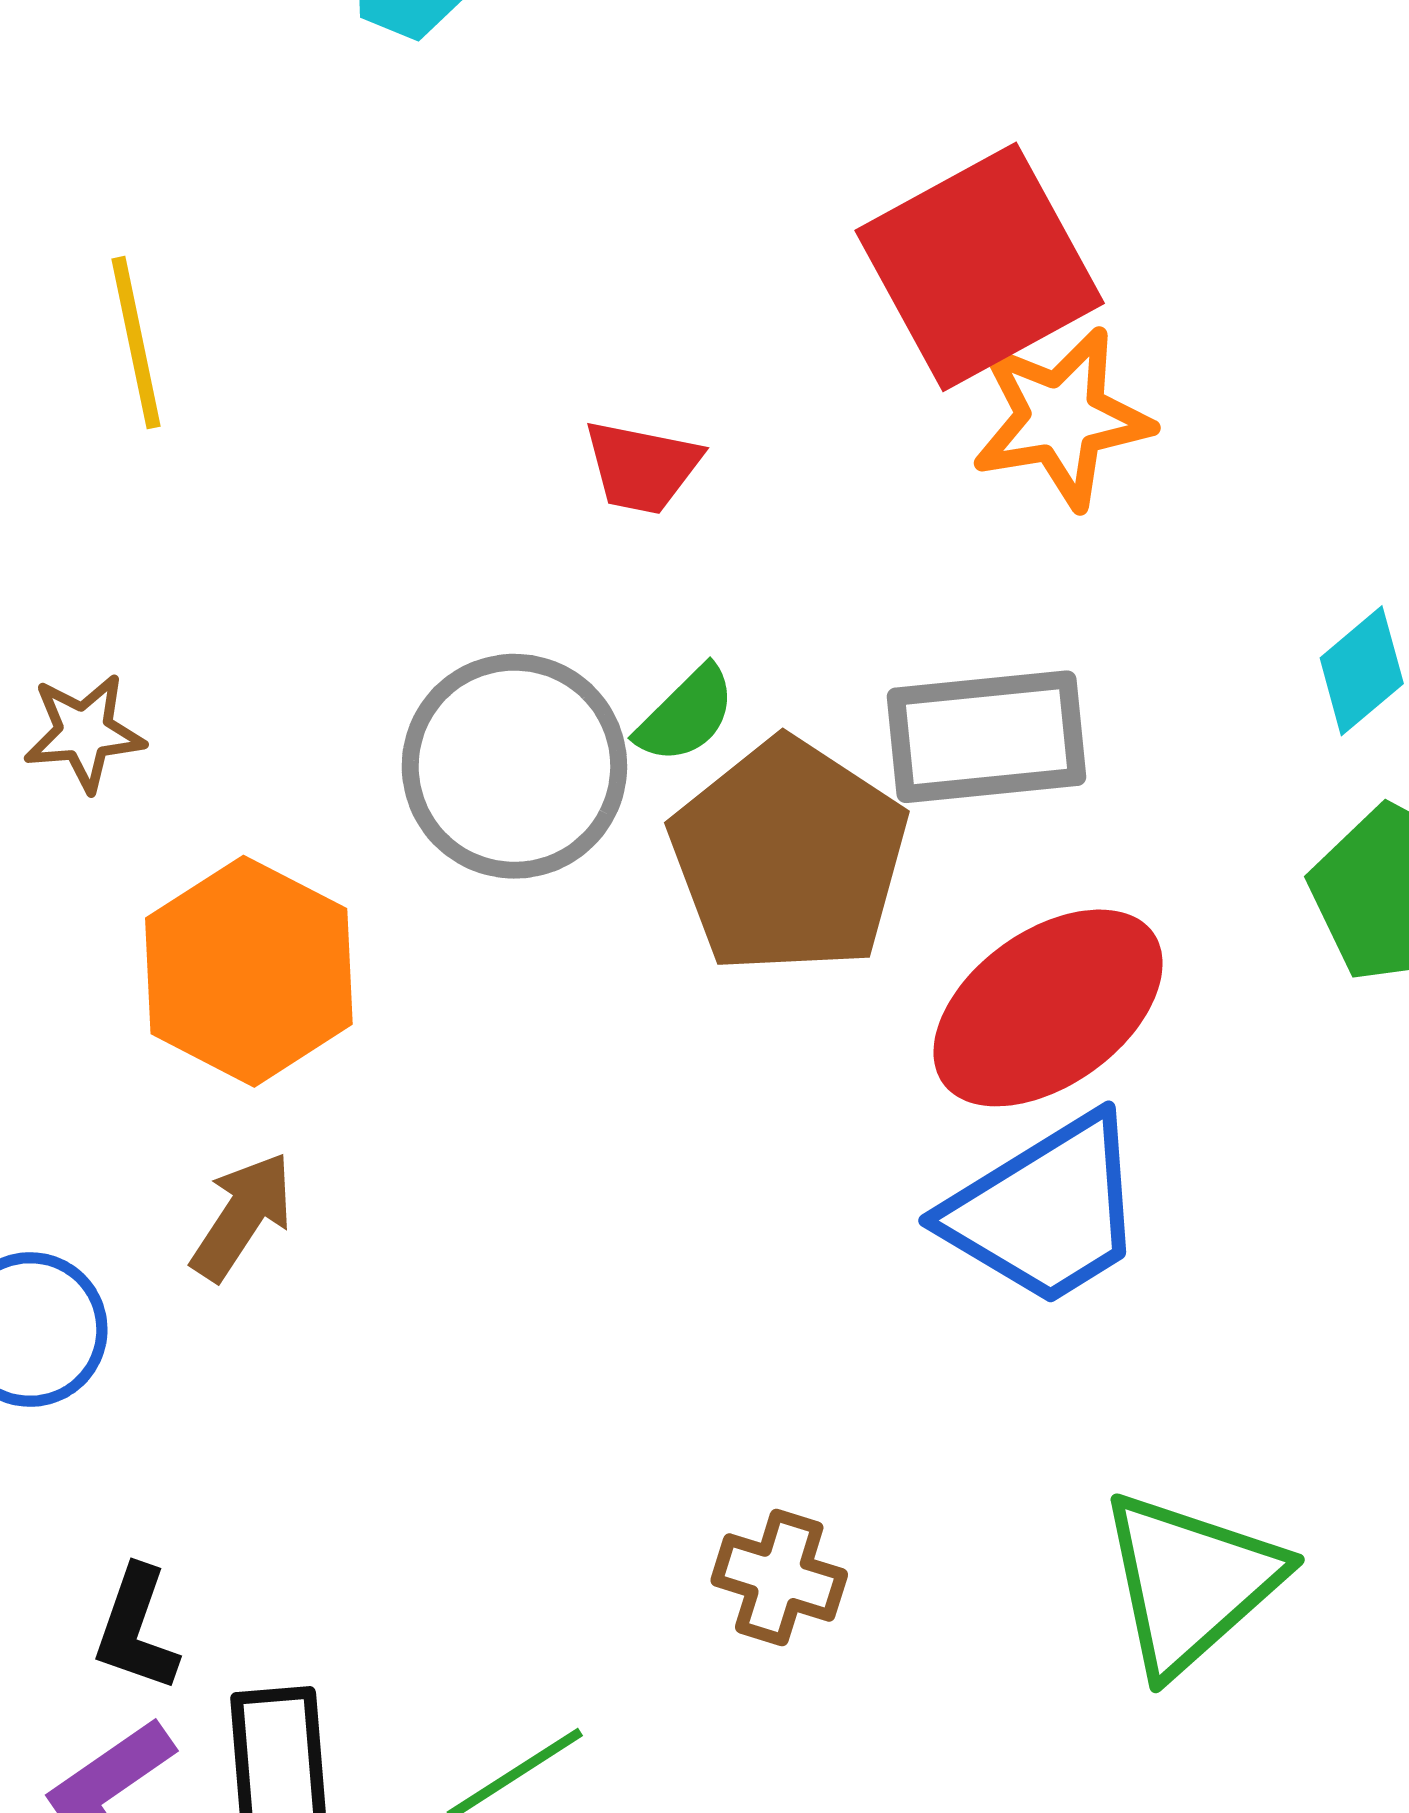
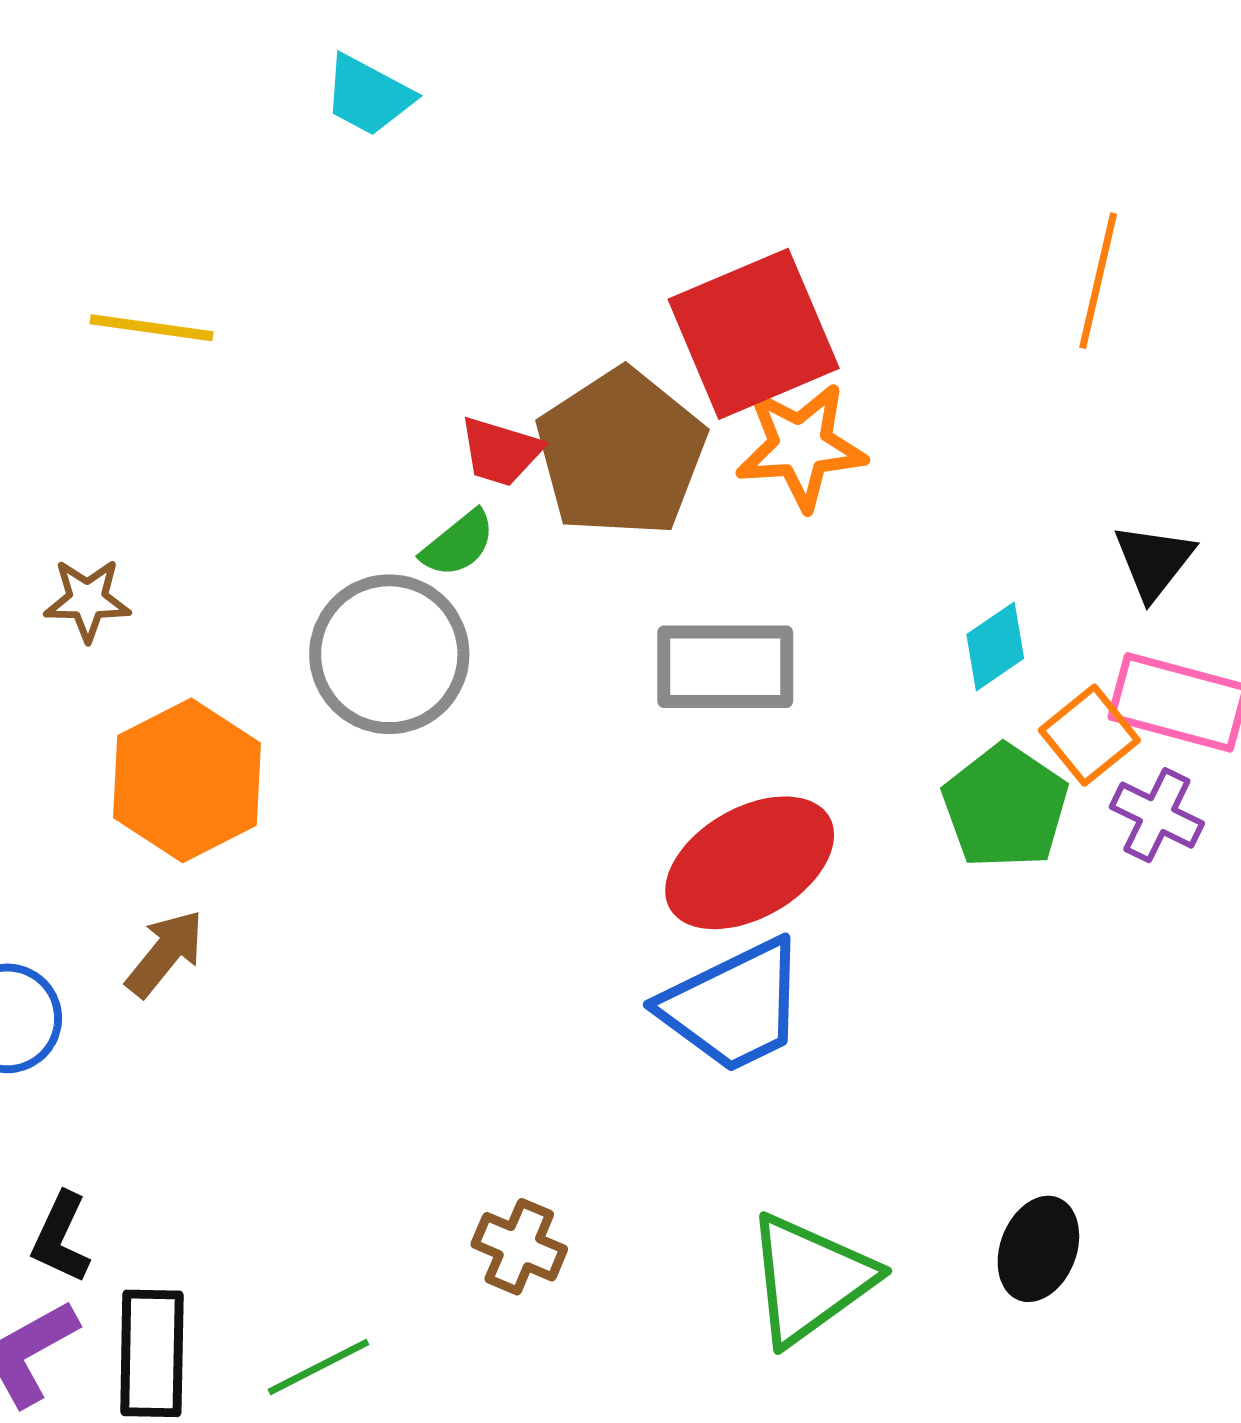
yellow line: (136, 343) -> (152, 328), turned -76
green semicircle: (686, 715) -> (458, 544), moved
brown pentagon: (789, 857) -> (621, 453), moved

